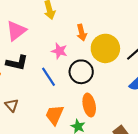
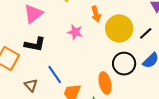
black circle: (81, 72) -> (124, 64), moved
blue line: (48, 77) -> (55, 75), moved

